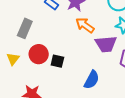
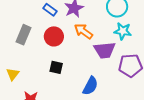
red circle: (39, 54) -> (54, 36), moved
yellow triangle: (13, 59) -> (13, 74), moved

